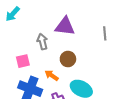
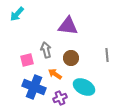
gray line: (105, 33) -> (107, 55), moved
gray arrow: (42, 42) -> (46, 50), moved

